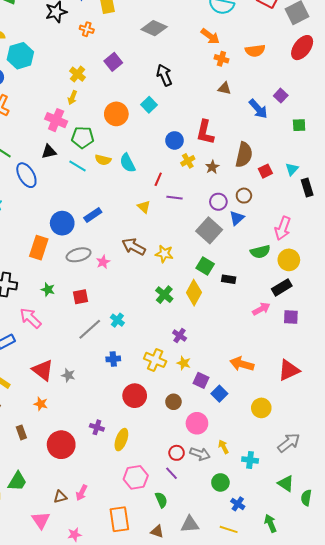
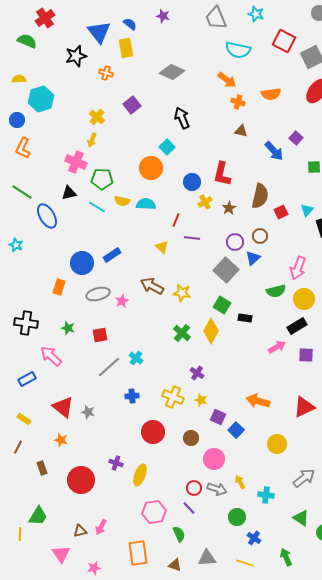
orange circle: (116, 114) -> (151, 168), moved
cyan semicircle: (128, 163) -> (146, 204), turned 120
orange rectangle: (39, 248) -> (59, 287), size x0.7

